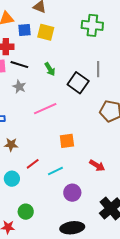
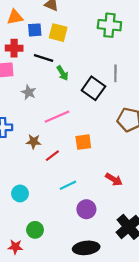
black line: (19, 65) -> (44, 58), moved
orange square: (67, 141) -> (83, 142), moved
brown star: (11, 145) -> (34, 142), moved
red line: (33, 164) -> (52, 156), moved

